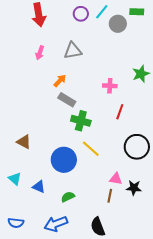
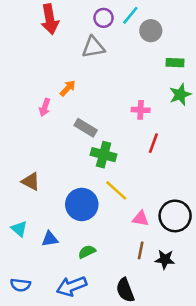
green rectangle: (137, 12) -> (175, 63), moved
gray triangle: (73, 51) -> (93, 47), moved
pink arrow: (40, 53) -> (45, 107), moved
orange arrow: (60, 81) -> (68, 88), moved
black circle: (137, 147) -> (175, 216), moved
pink triangle: (116, 179) -> (141, 219), moved
blue triangle: (39, 187) -> (50, 239), turned -32
black star: (134, 188) -> (165, 259), moved

